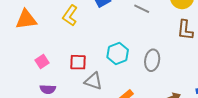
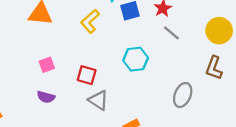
cyan hexagon: (118, 54) -> (136, 59), moved
gray ellipse: (152, 60) -> (183, 95), moved

